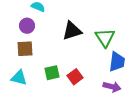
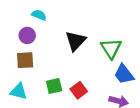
black triangle: (72, 31) -> (76, 41), turned -30
blue trapezoid: (117, 62) -> (124, 74), turned 135

